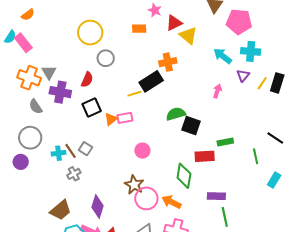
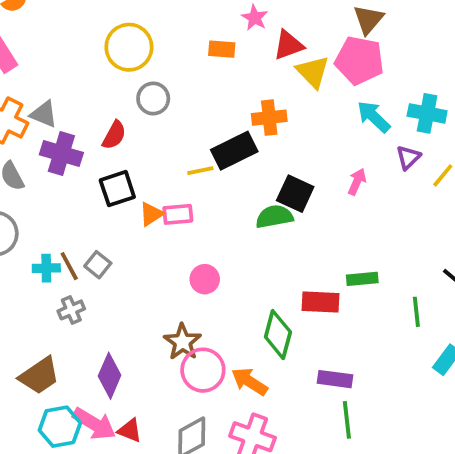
pink pentagon: (239, 22) -> (359, 60), moved
gray triangle: (49, 72) -> (44, 114), turned -42
black square: (191, 126) -> (295, 194), moved

